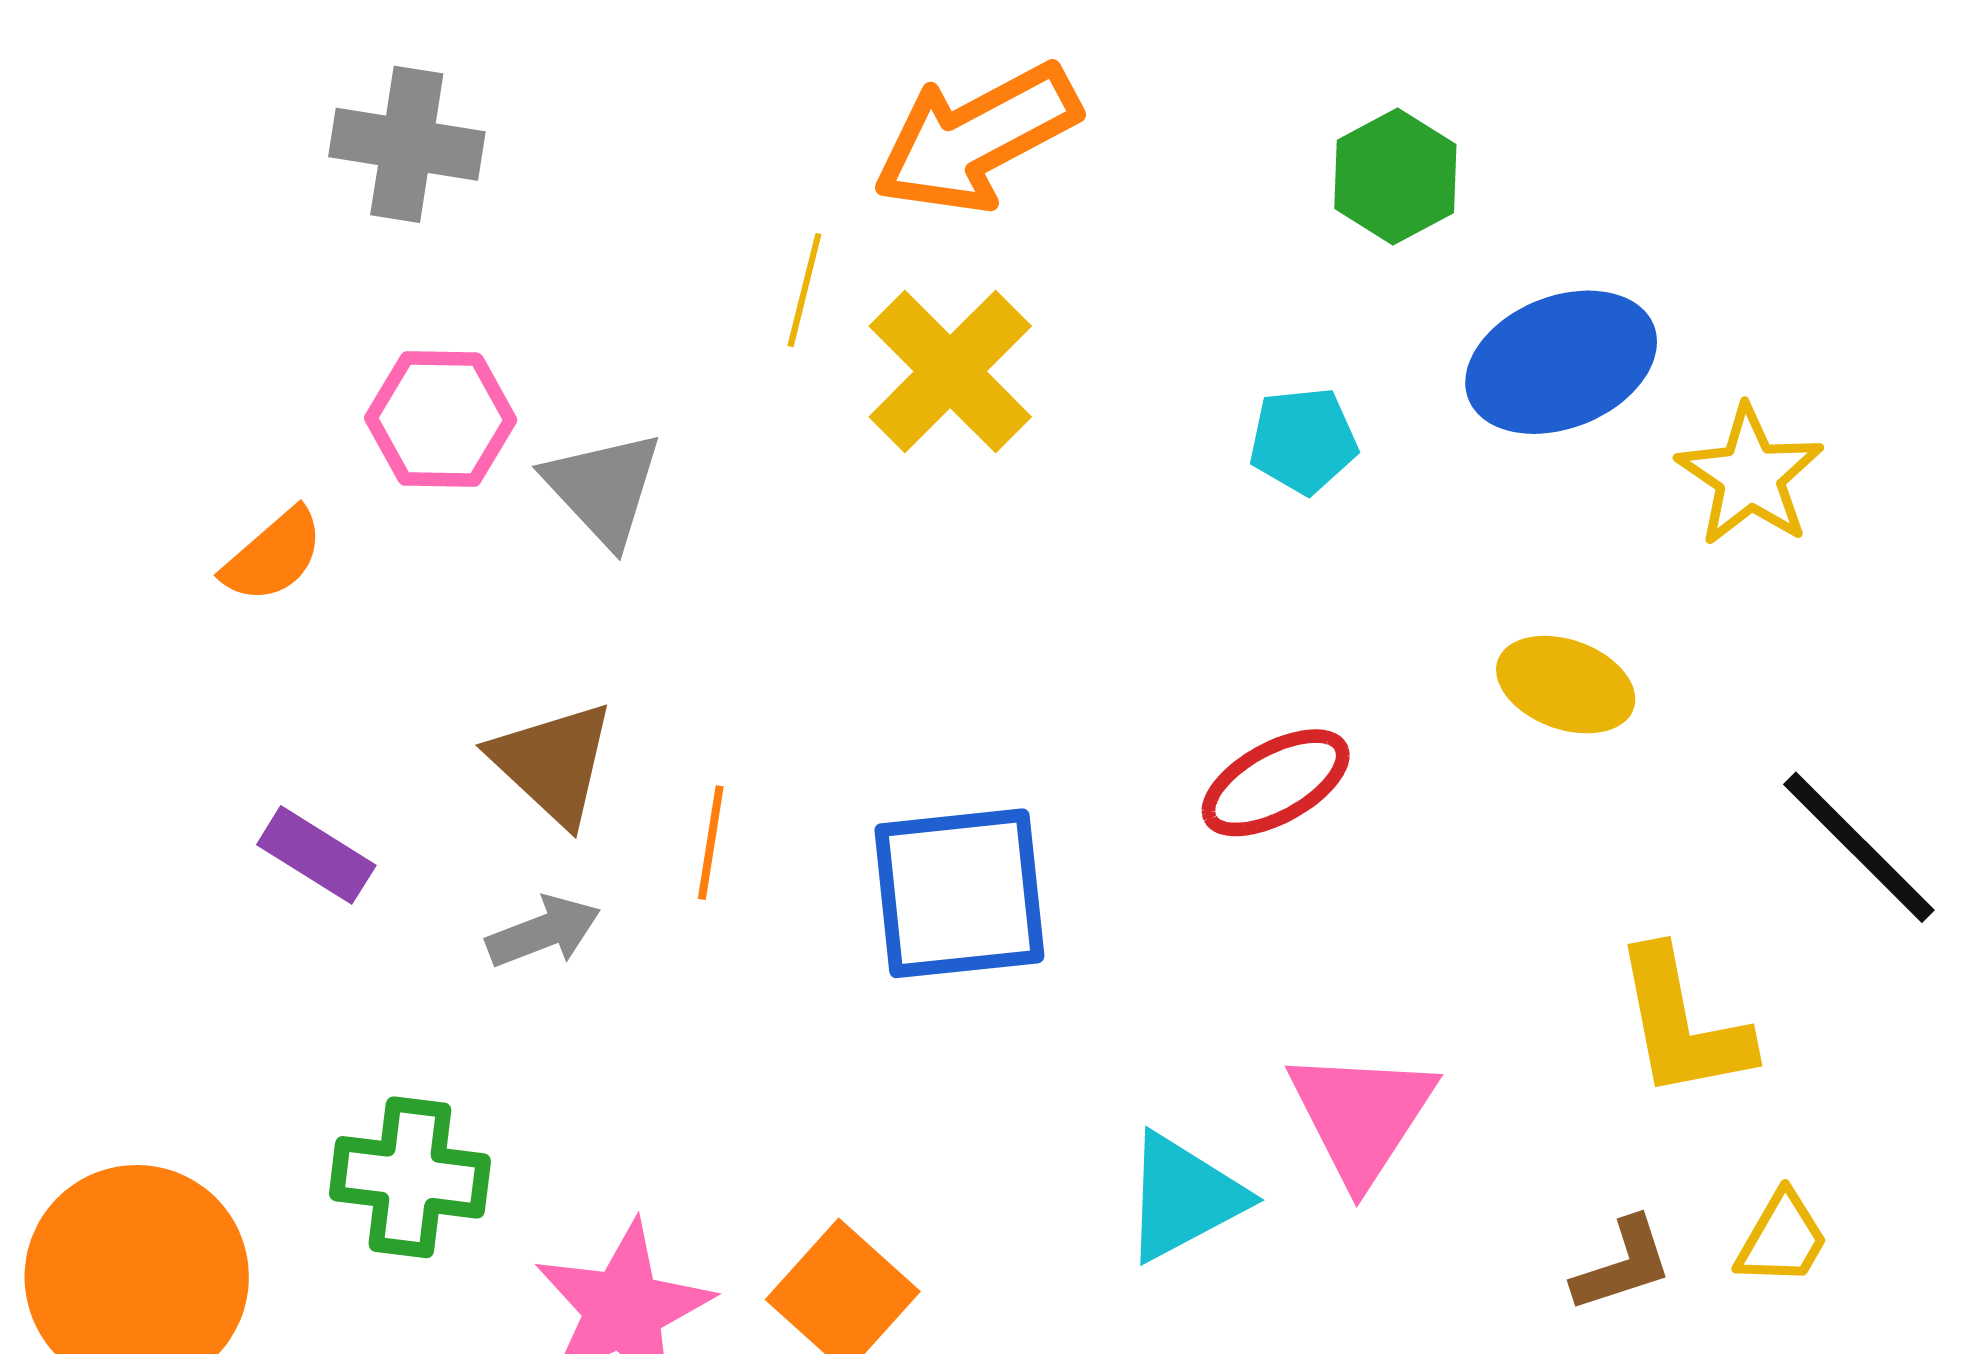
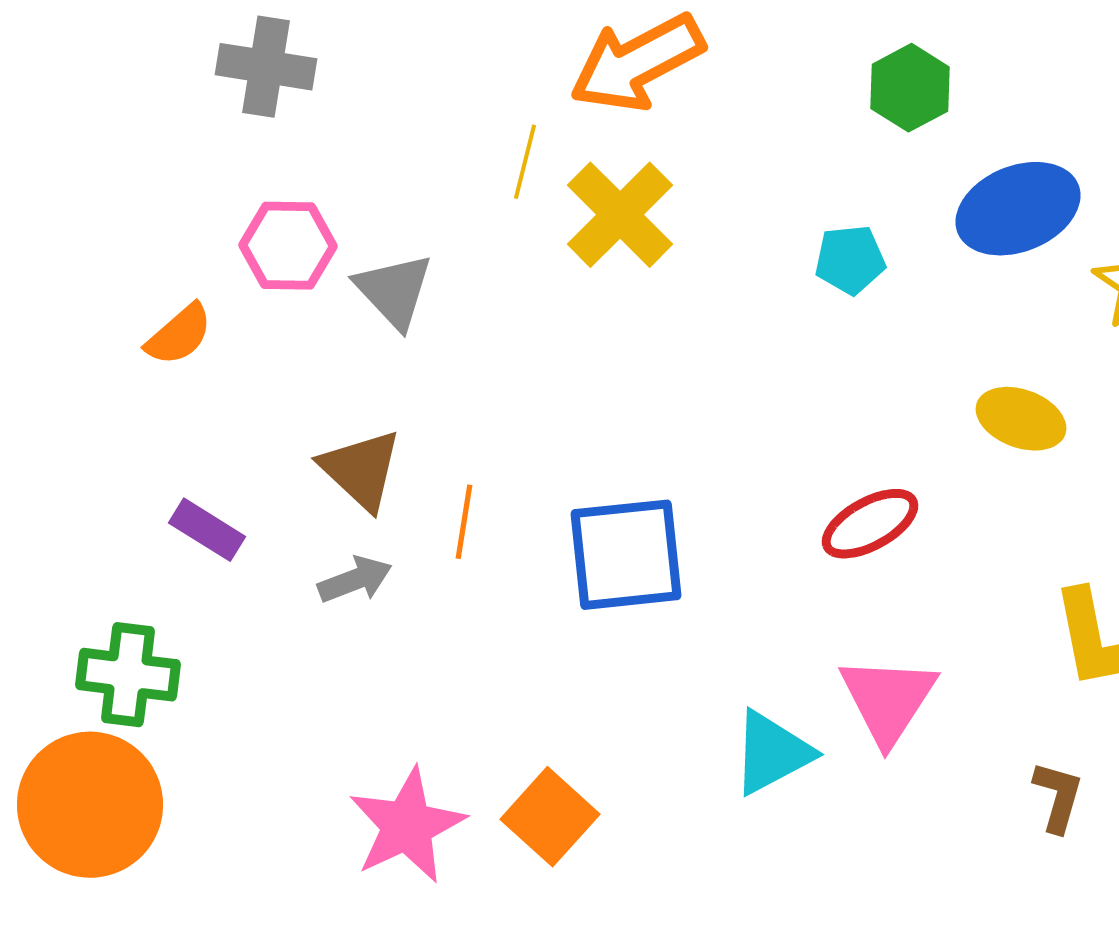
red ellipse: (1276, 783) -> (870, 524), moved
green cross: (410, 1177) -> (128, 675), moved
brown L-shape: (1623, 1265) -> (1058, 797), turned -56

